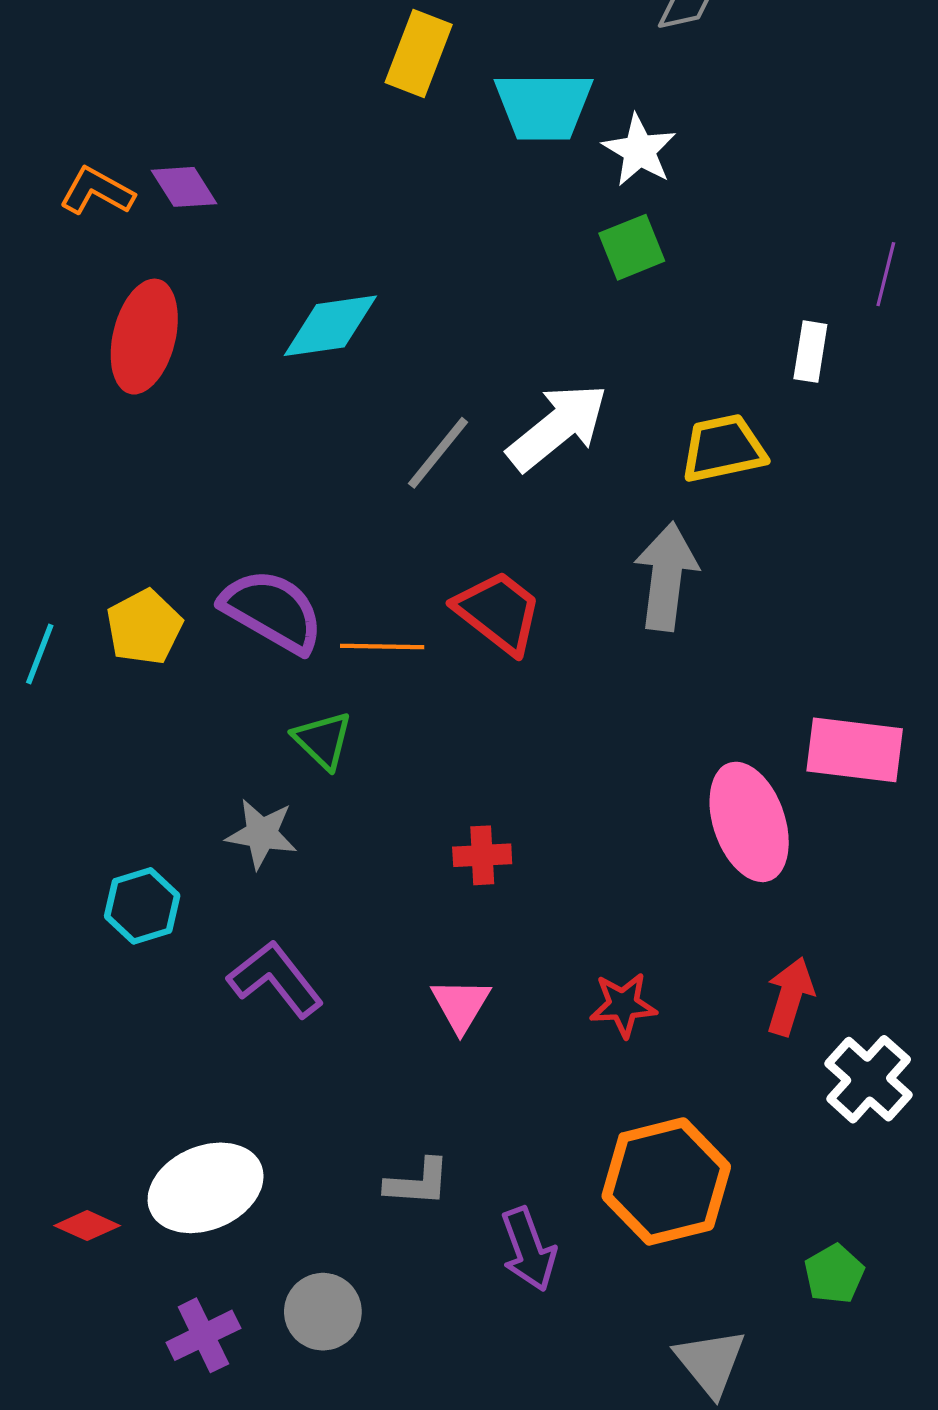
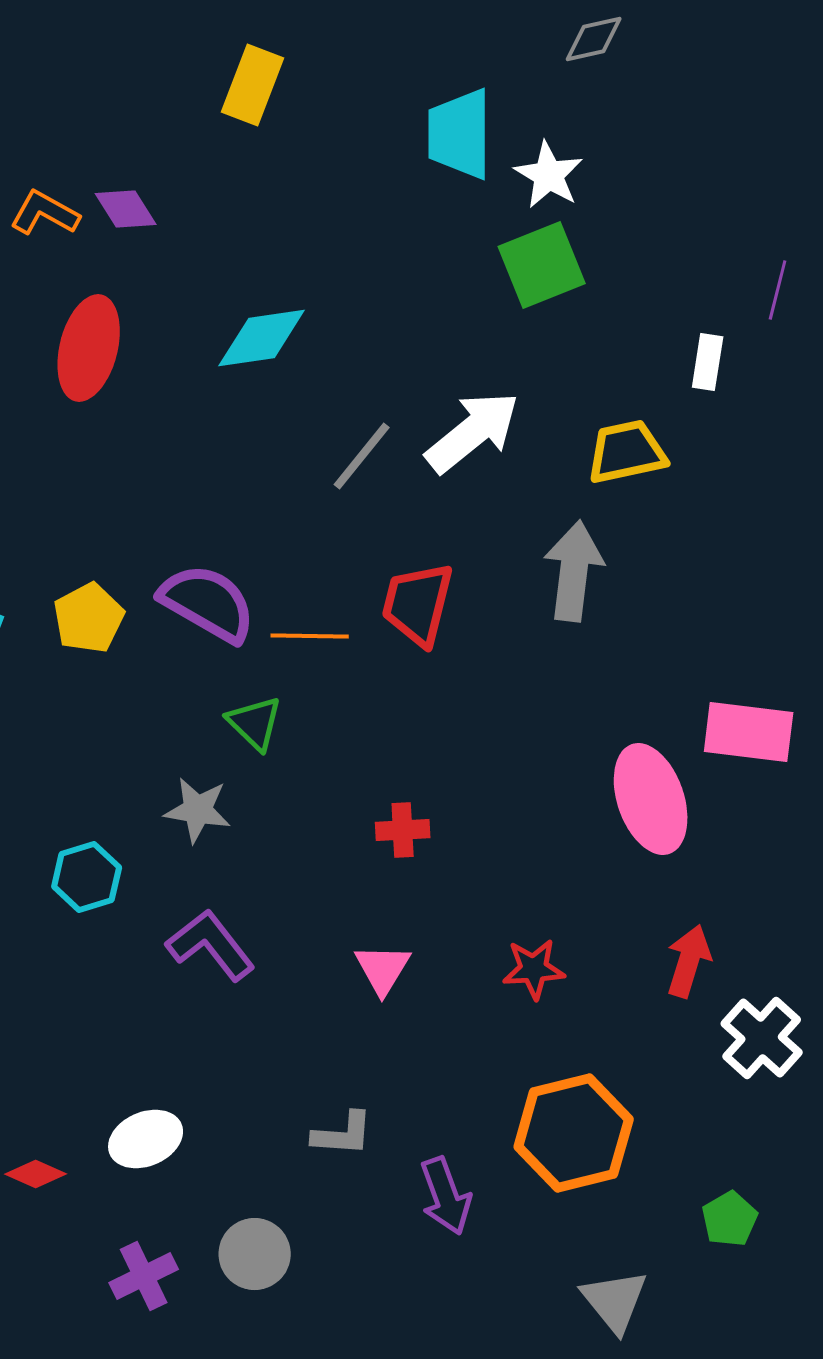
yellow rectangle: (419, 53) -> (253, 85), moved
cyan trapezoid: (544, 106) -> (460, 134), turned 90
green square: (632, 247) -> (542, 265), size x1.4
red trapezoid: (498, 612) -> (418, 604), turned -114
white ellipse: (206, 1188) -> (146, 1139), size x0.7

